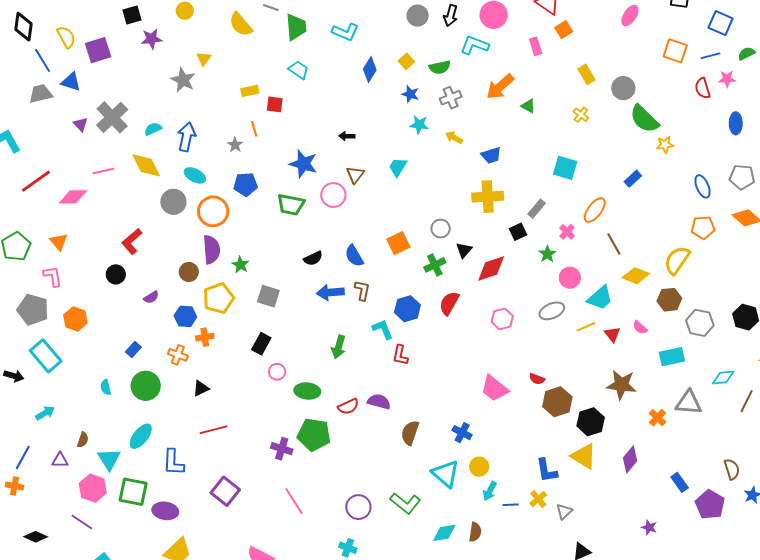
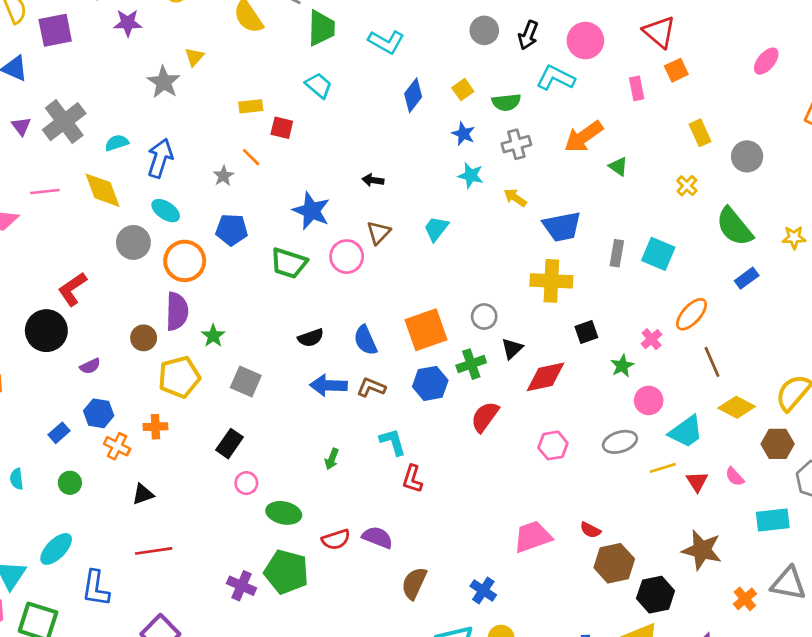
green semicircle: (644, 119) -> (734, 227), moved
orange line: (254, 129) -> (251, 157), turned -35
blue trapezoid: (491, 155) -> (562, 227), size x1.4
gray rectangle: (537, 209) -> (617, 253), moved, turned -36
orange square: (398, 243) -> (426, 330), size x1.4
black circle: (116, 274) -> (46, 331), size x1.6
brown L-shape: (362, 290) -> (371, 387), turned -85
blue hexagon: (407, 309) -> (430, 383), moved
blue hexagon: (185, 316) -> (99, 413), moved
green arrow: (339, 347) -> (332, 459), size x0.7
green circle: (146, 386) -> (70, 483), size x0.6
pink trapezoid: (494, 389) -> (533, 537), turned 116

